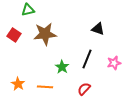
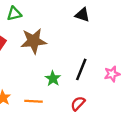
black triangle: (98, 29) -> (82, 15), moved

